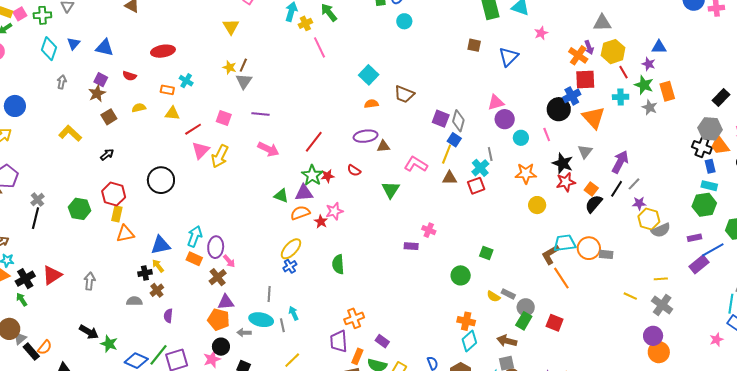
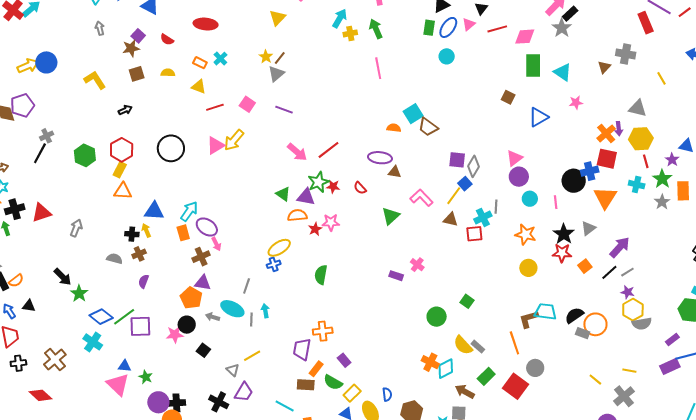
pink line: (319, 47) -> (378, 68), moved
cyan square: (369, 75) -> (413, 114), moved
gray arrow: (62, 82) -> (100, 28), turned -40
pink triangle: (496, 102) -> (514, 158), turned -36
blue circle: (15, 106) -> (46, 62), moved
purple square: (441, 119) -> (457, 160), turned -30
pink arrow: (268, 149) -> (297, 152), moved
pink triangle: (201, 150) -> (215, 145), moved
black semicircle: (594, 204) -> (574, 315), moved
purple rectangle: (695, 238) -> (672, 339), turned -40
purple ellipse: (216, 247) -> (207, 227), turned -75
orange circle: (589, 248) -> (595, 324), moved
orange rectangle: (194, 259) -> (183, 233), turned 35
orange line: (561, 278) -> (514, 343), moved
yellow semicircle: (493, 296) -> (463, 345), size x1.5
gray circle: (526, 307) -> (535, 368), moved
red square: (555, 323) -> (515, 386), size x1.4
cyan diamond: (469, 341) -> (446, 369), moved

